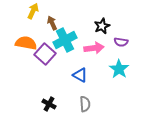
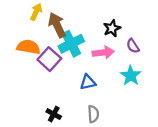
brown arrow: (52, 23) -> (57, 25), size x1.6
purple semicircle: (121, 42) -> (133, 46), turned 48
blue triangle: (80, 75) -> (88, 82), turned -42

